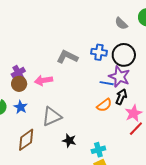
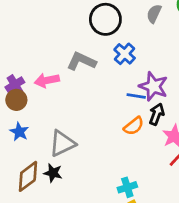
gray semicircle: (121, 23) -> (154, 14), turned 72
blue cross: (99, 52) -> (125, 54), turned 35
black circle: (124, 55) -> (105, 19), moved
pink arrow: (44, 80) -> (47, 80), moved
black star: (69, 141) -> (53, 173), moved

